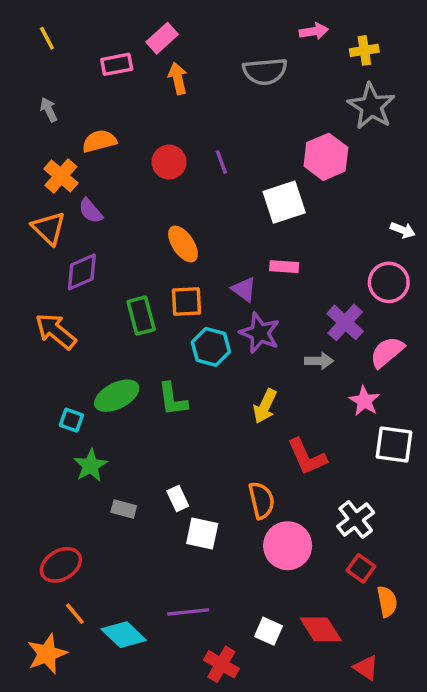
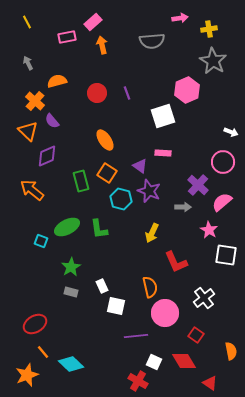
orange square: (186, 302) -> (107, 173), turned 36
green star: (91, 465) -> (71, 267), moved
red square: (361, 568) -> (196, 335), moved
orange semicircle: (387, 601) -> (231, 351), moved
purple line: (188, 612) -> (136, 336), moved
red cross: (221, 664) -> (138, 381), moved

